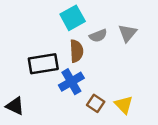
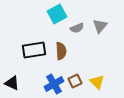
brown semicircle: (76, 51) -> (61, 51), moved
blue cross: (71, 82) -> (54, 84), moved
brown square: (96, 103) -> (75, 81), turned 32

